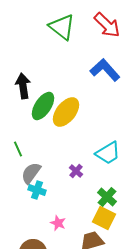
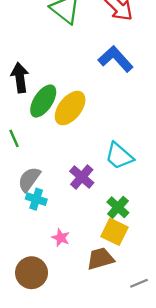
green line: (18, 149) -> (14, 138), moved
cyan trapezoid: (108, 153) -> (119, 156), turned 72
purple cross: (76, 171) -> (82, 177), size x1.5

